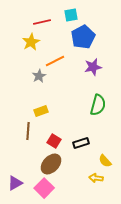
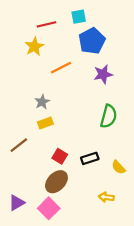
gray star: (39, 76) -> (42, 102), moved
brown line: (28, 131) -> (19, 145), moved, turned 48
yellow semicircle: (105, 161) -> (119, 167), moved

